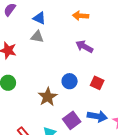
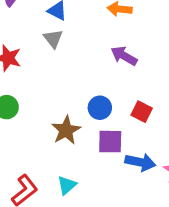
gray triangle: (37, 37) -> (53, 39), turned 40
purple square: (72, 120) -> (110, 142), moved, turned 36

